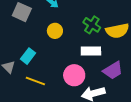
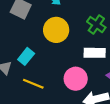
yellow circle: (55, 31) -> (56, 30), size x1.5

